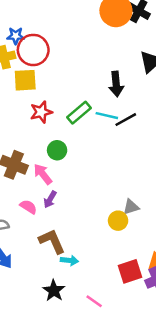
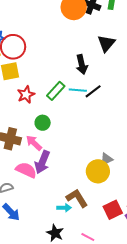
purple arrow: (50, 199) -> (42, 162), size x1.6
pink semicircle: (28, 207) -> (26, 170), size x1.5
yellow circle: (118, 221) -> (98, 171), size x1.5
brown L-shape: (52, 241) -> (77, 198), moved

